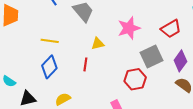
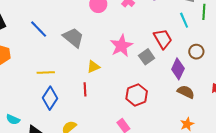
red trapezoid: (171, 29) -> (163, 39), turned -80
gray square: (151, 56) -> (147, 57), moved, size x0.7

